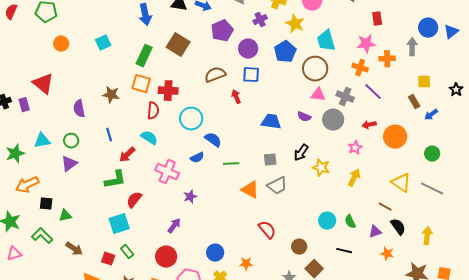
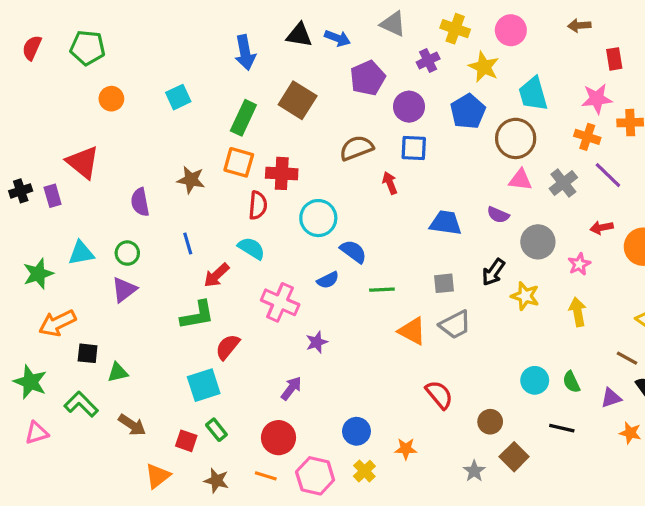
gray cross: (345, 97) -> (563, 183), turned 30
gray circle: (333, 120) -> (538, 242), moved
yellow arrow: (354, 178) -> (578, 312), turned -36

